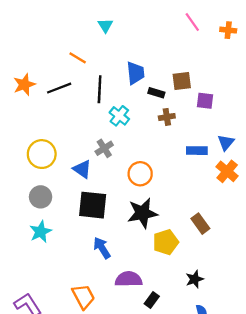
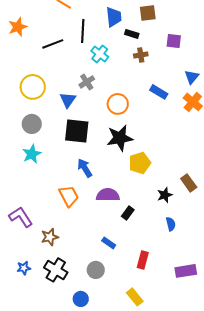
brown square: (182, 81) -> (148, 13), moved
black line: (59, 88) -> (53, 44), moved
blue rectangle: (197, 151) -> (159, 92), moved, turned 30
blue triangle: (82, 169) -> (68, 100), turned 30
brown rectangle: (200, 224) -> (189, 183), moved
orange trapezoid: (83, 297) -> (69, 196), moved

